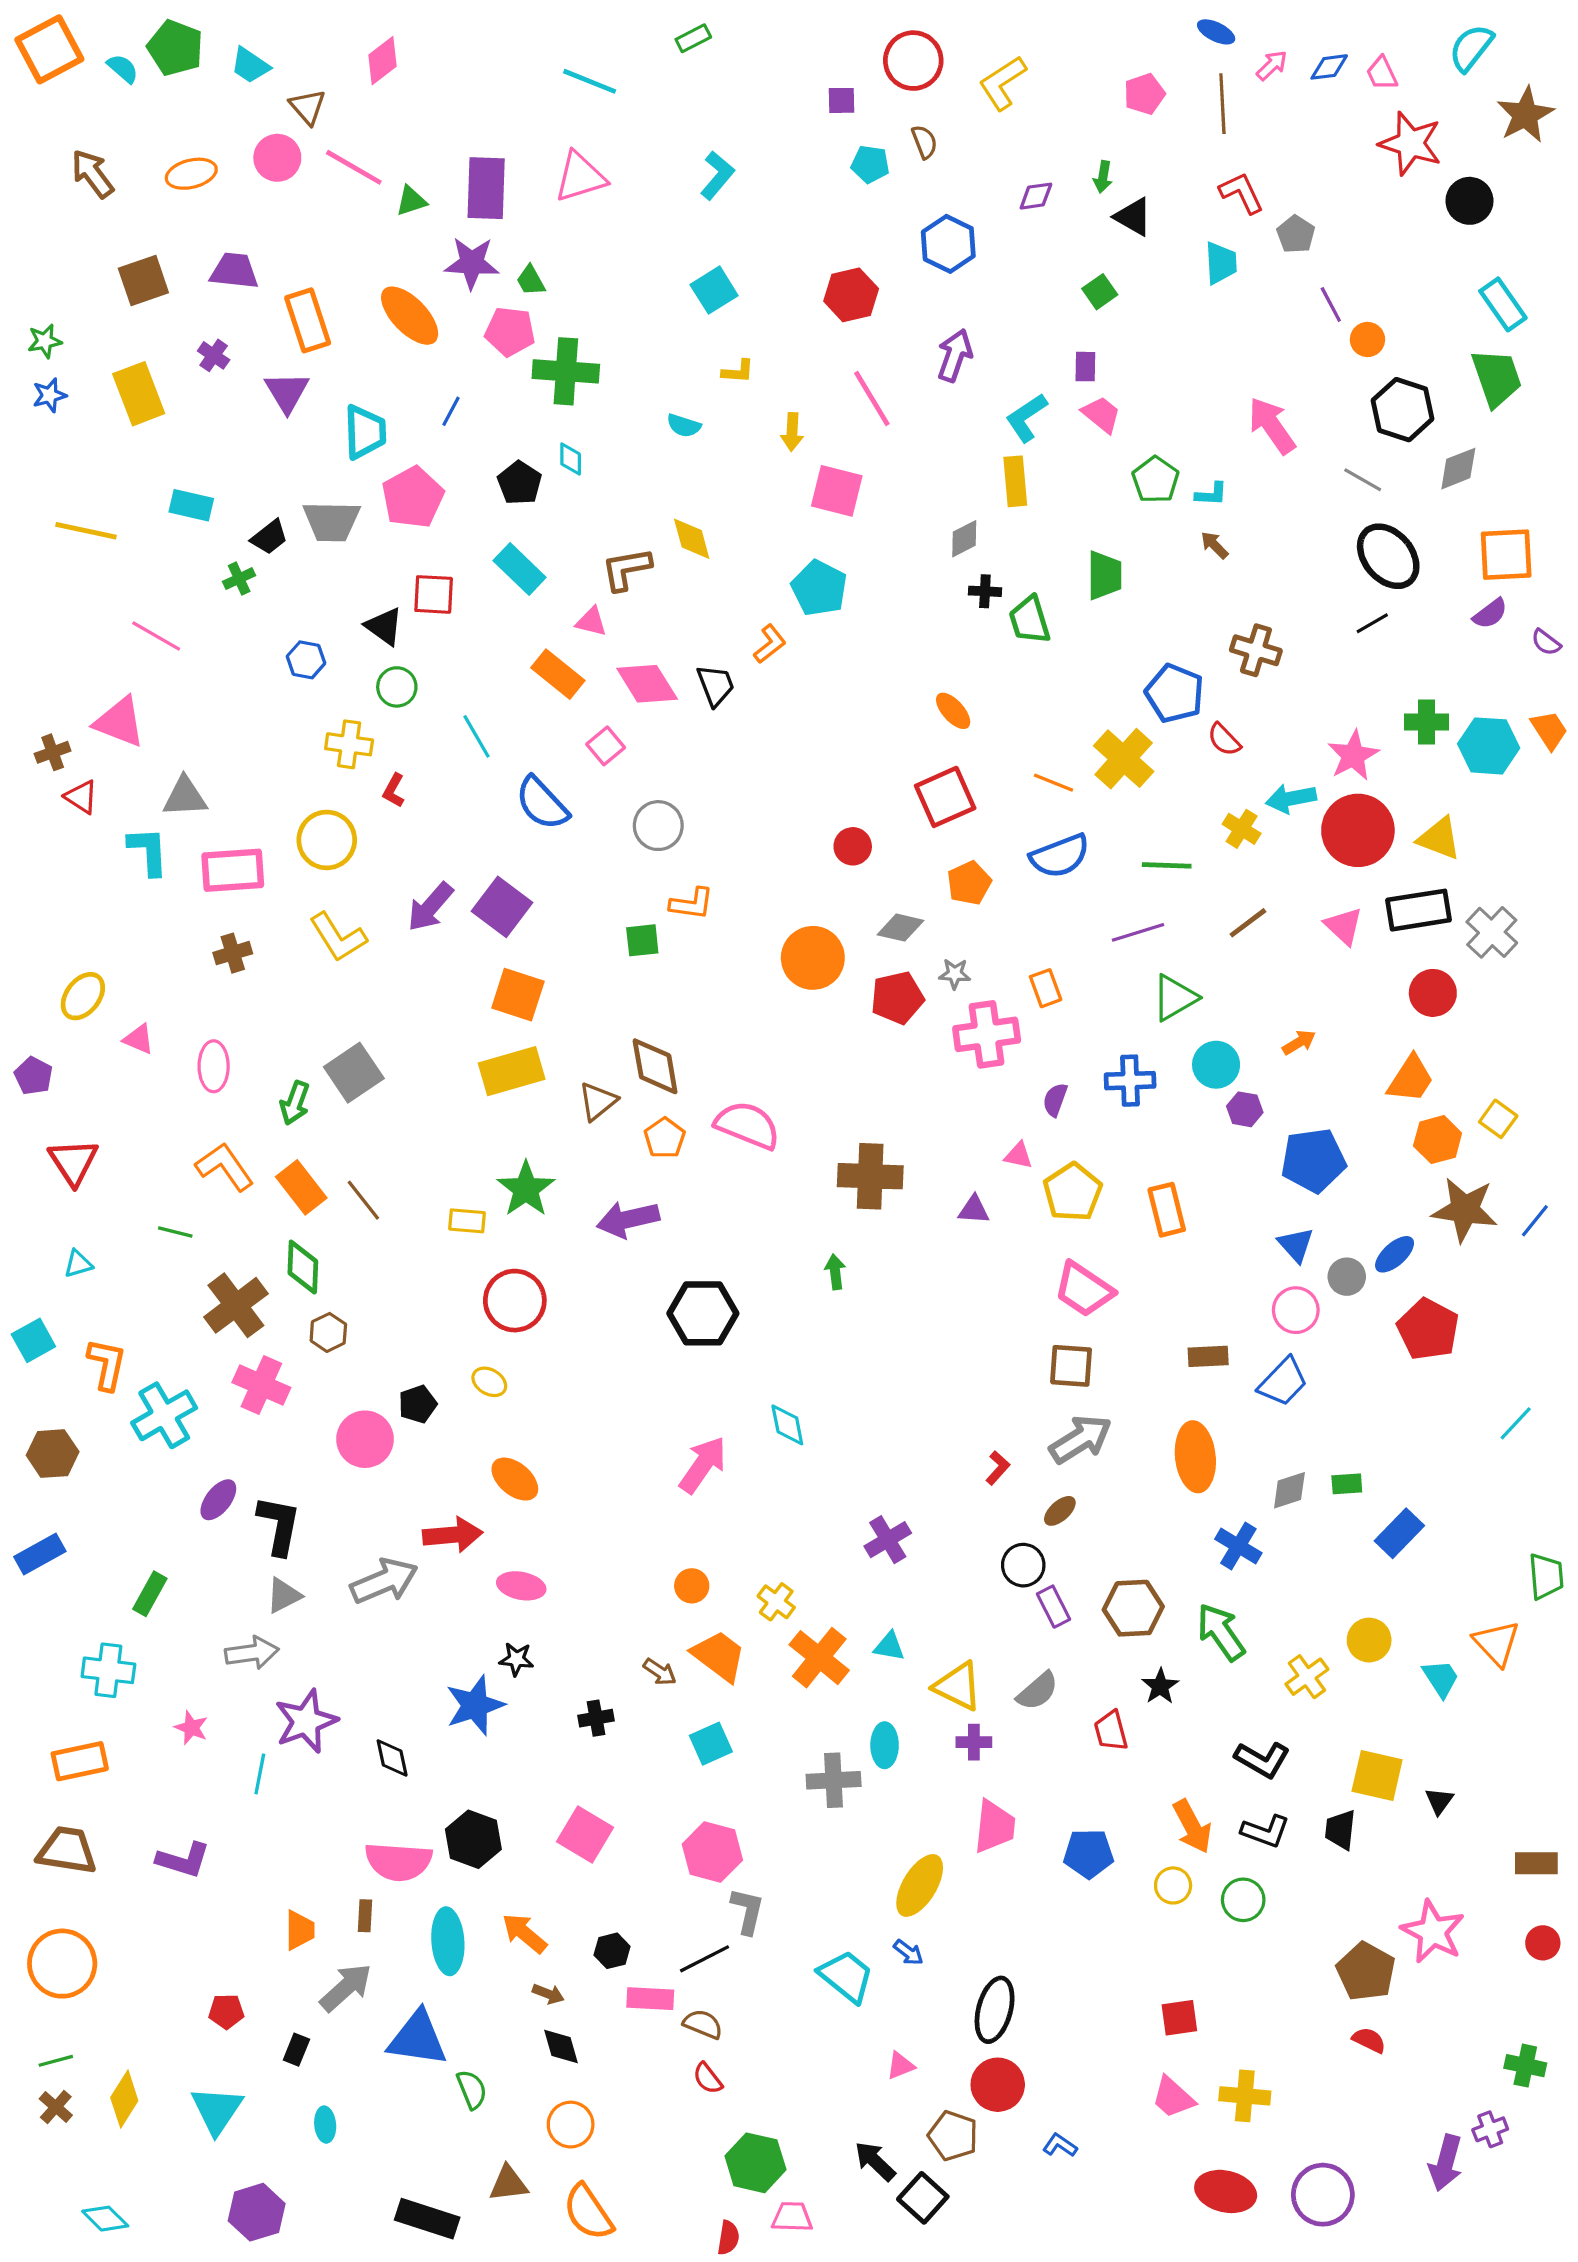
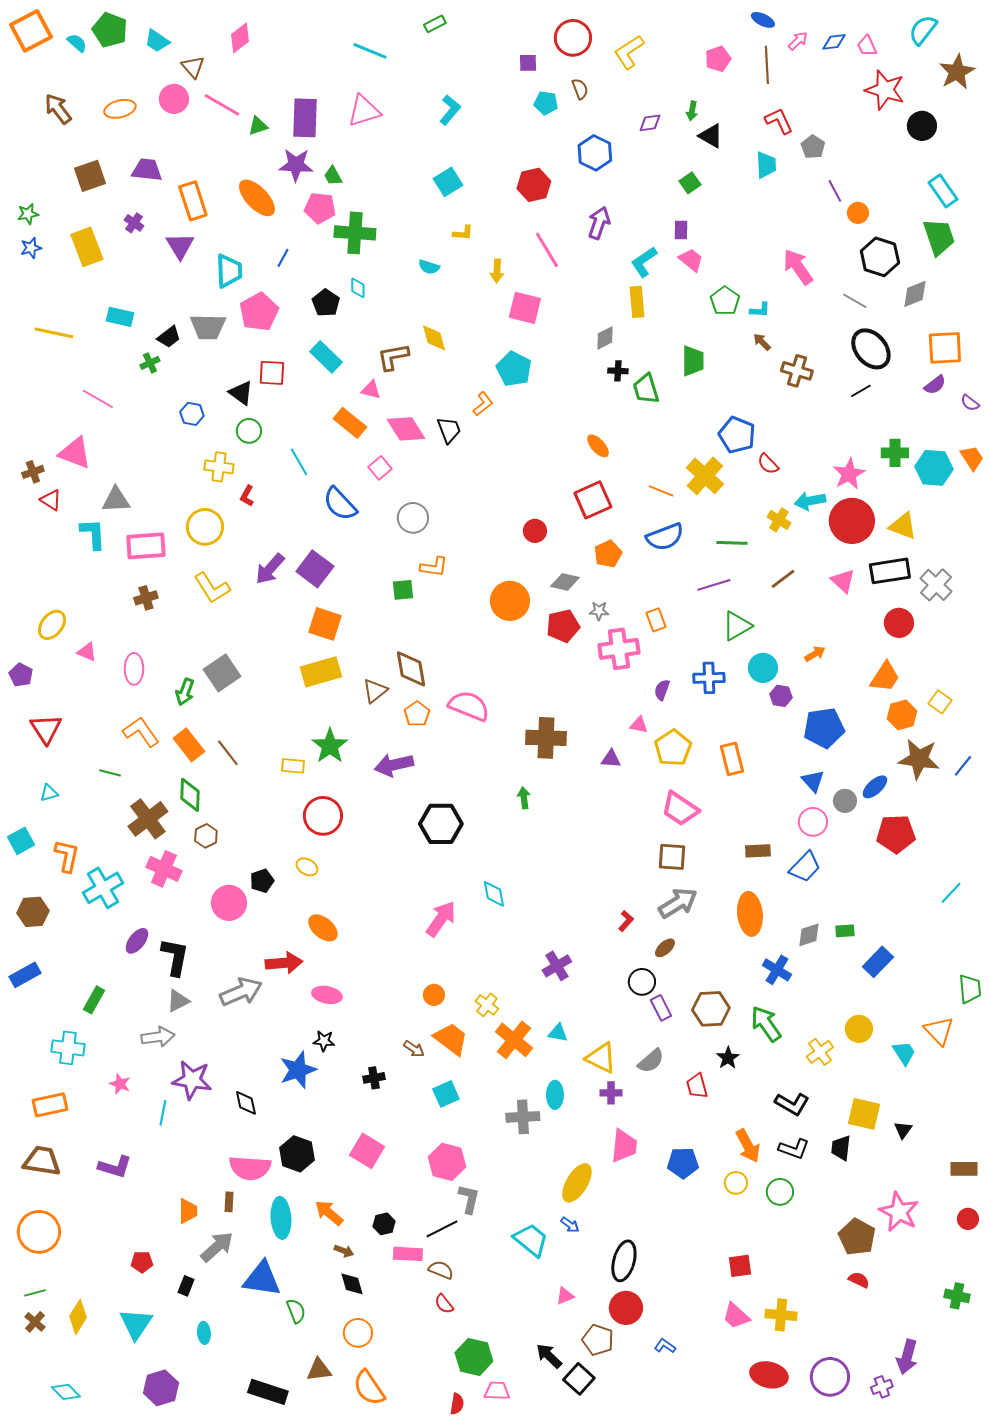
brown cross: (1256, 650) -> (797, 371), moved
red pentagon: (1428, 1329) -> (896, 834), turned -30
purple star: (306, 1721) -> (192, 1080), turned 30
purple cross: (1490, 2129) -> (882, 1387), moved

